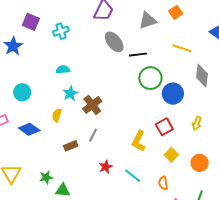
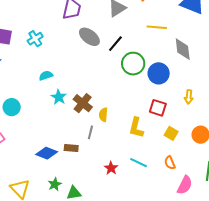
black line: (138, 55) -> (115, 44), turned -30
yellow semicircle: (57, 115) -> (103, 115), moved
red square: (164, 127) -> (158, 108), turned -30
blue diamond: (29, 129) -> (47, 153), moved
brown rectangle: (71, 146) -> (71, 148), turned 40
red star: (106, 167) -> (111, 168), moved

